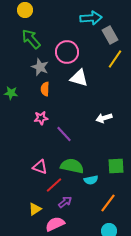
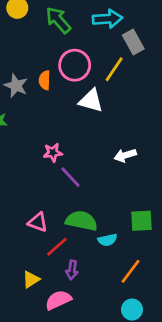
green arrow: (31, 39) -> (58, 20), moved
yellow line: (115, 59) -> (114, 69), moved
gray star: (40, 67) -> (16, 86), moved
orange semicircle: (45, 89) -> (45, 80), moved
pink star: (41, 118) -> (53, 153), moved
purple arrow: (65, 202) -> (72, 270), turned 136

